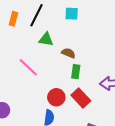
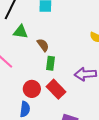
brown semicircle: (68, 53) -> (43, 45), turned 32

